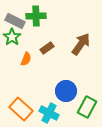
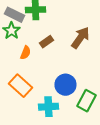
orange rectangle: (21, 109) -> (20, 86), moved
cyan cross: (49, 113) -> (48, 107), turned -30

